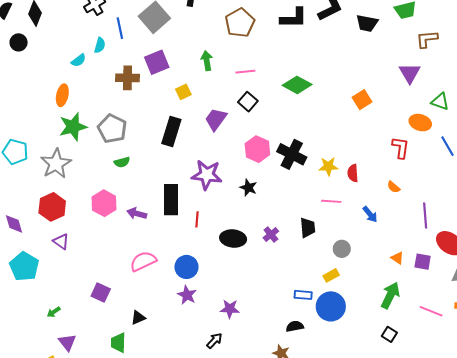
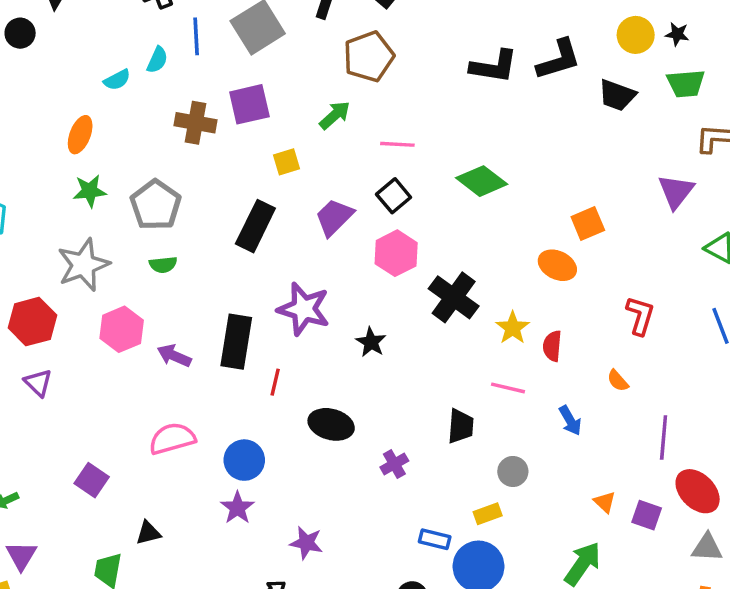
brown pentagon: (240, 23) -> (369, 57), moved
green arrow: (207, 61) -> (335, 115), turned 48
orange ellipse: (420, 123) -> (557, 265), moved
green star: (73, 127) -> (90, 191), size x0.7
pink hexagon: (257, 149) -> (396, 253), moved
gray star: (56, 164) -> (84, 265), moved
yellow star: (328, 166) -> (513, 328), turned 30
purple cross: (271, 235) -> (394, 464), moved

